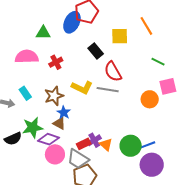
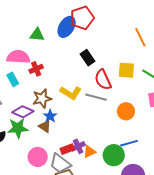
yellow square: (120, 36) -> (126, 70), moved
red cross: (56, 62) -> (36, 69), moved
cyan rectangle: (25, 93) -> (13, 79), moved
orange circle: (150, 99) -> (126, 111), moved
purple diamond: (49, 139) -> (23, 112), moved
orange triangle: (106, 144) -> (89, 152), turned 48
blue line: (147, 145) -> (129, 143), moved

